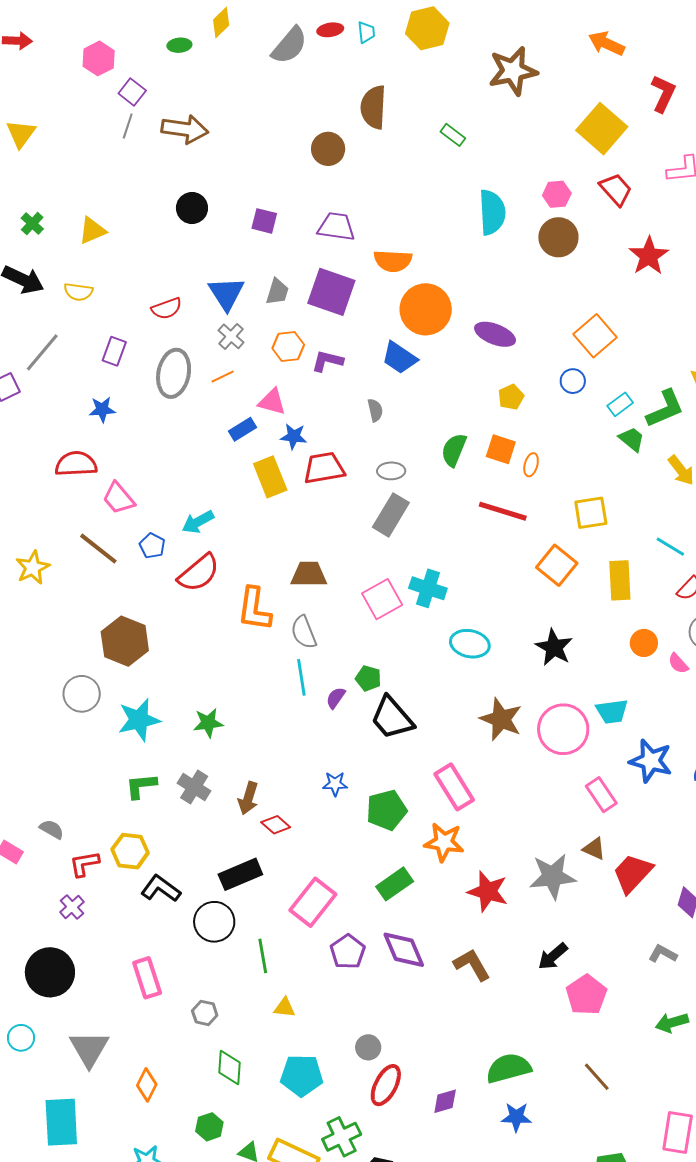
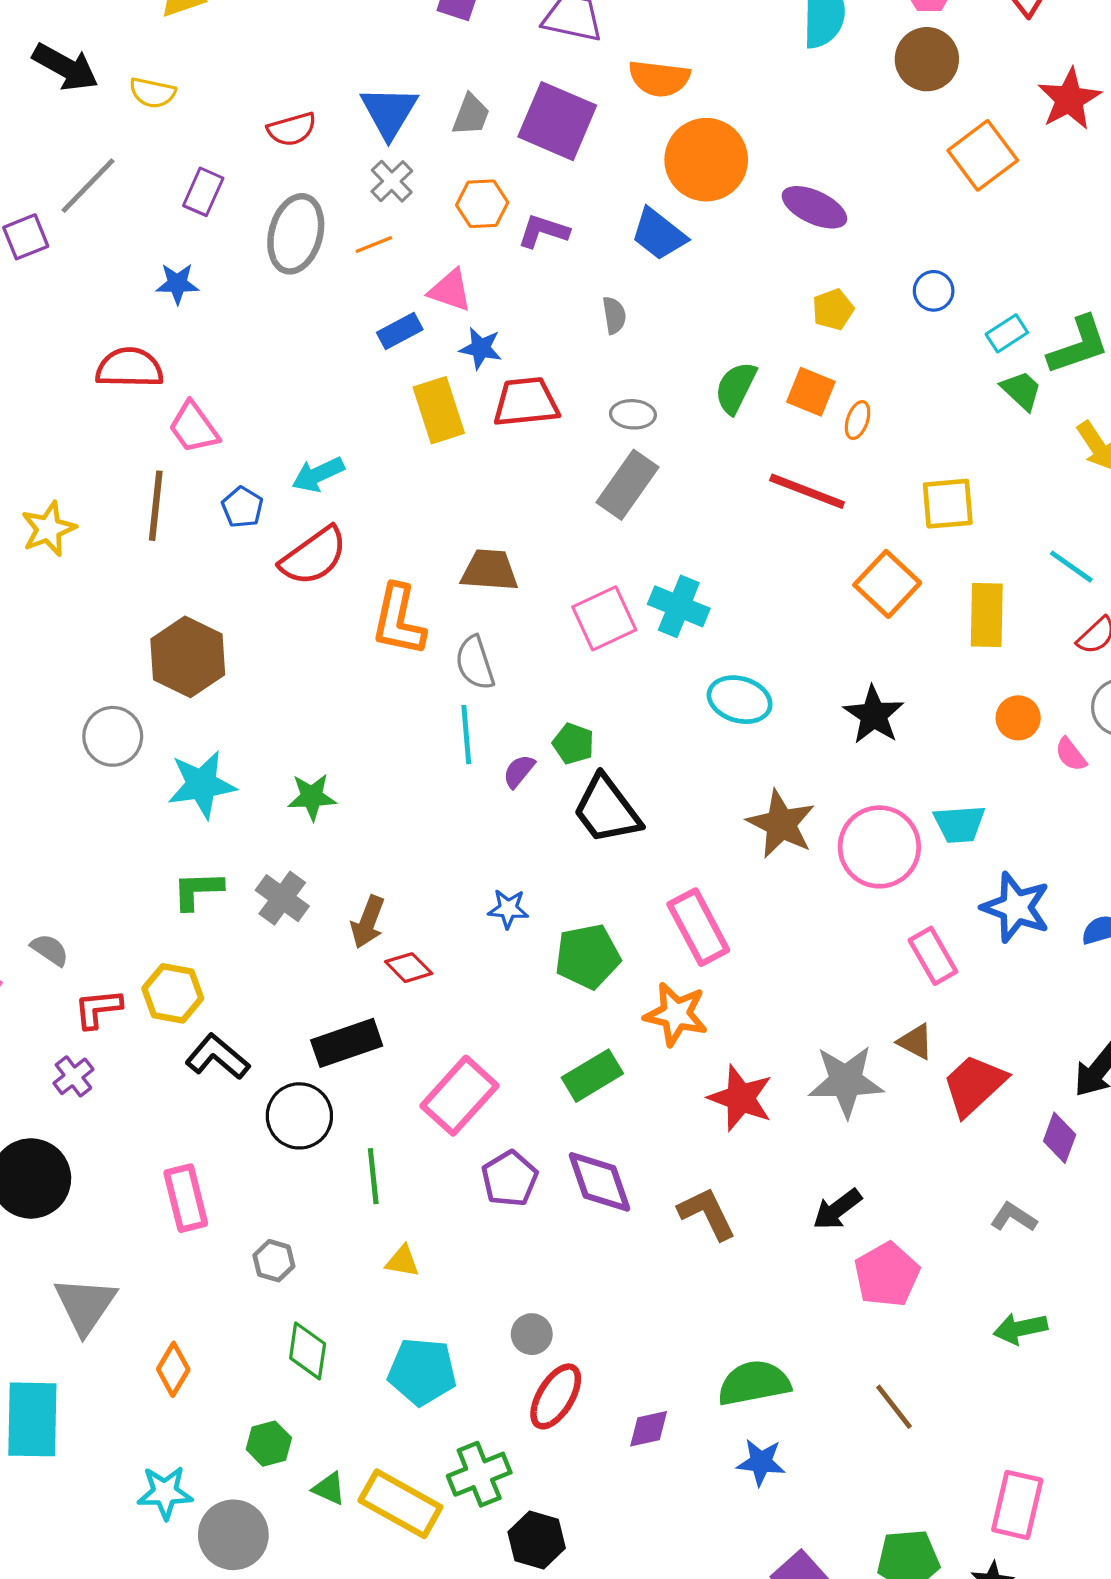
orange square: (595, 336) -> (983, 155), moved
brown line: (98, 549) -> (156, 506), turned 54

